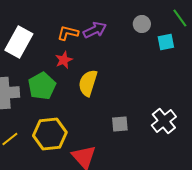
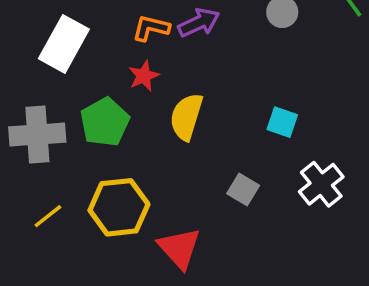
cyan square: (166, 42) -> (282, 122), moved, turned 30
gray square: (120, 124) -> (243, 190), turned 36

